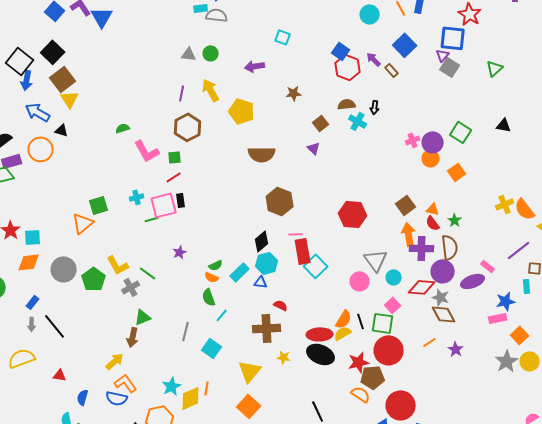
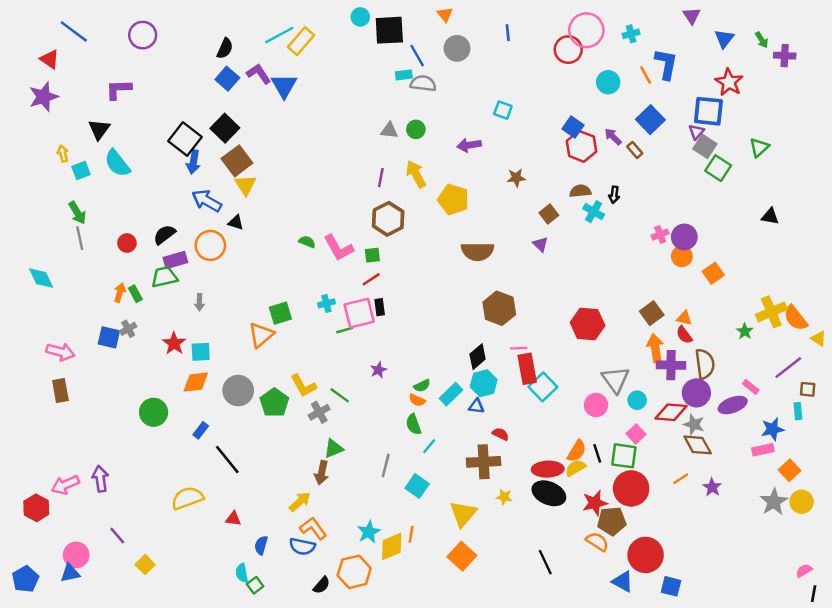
green semicircle: (123, 128) -> (307, 242), moved, turned 40
green square: (461, 132) -> (718, 168), moved
yellow cross: (505, 204) -> (771, 312), size x1.4
green star: (455, 220) -> (745, 331), moved
gray arrow: (32, 324) -> (199, 302), moved

